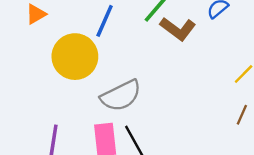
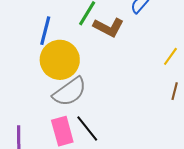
yellow circle: (75, 57) -> (60, 60), moved

